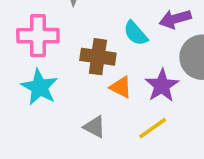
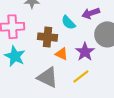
gray triangle: (95, 127) -> (48, 77), size x1.6

